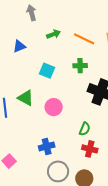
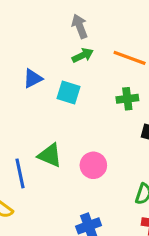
gray arrow: (31, 13) -> (80, 26), moved
cyan square: (47, 71) -> (68, 93), moved

